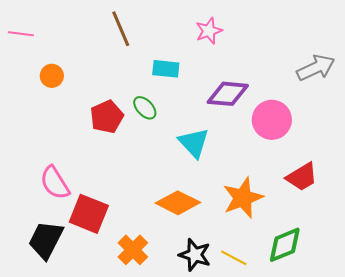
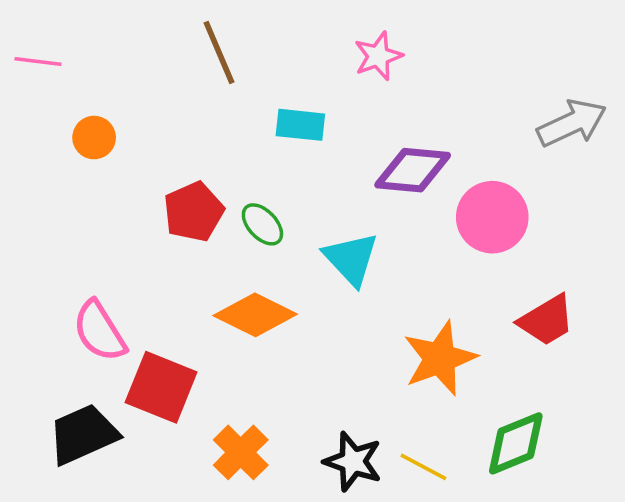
green ellipse: (145, 108) -> (262, 224), moved
orange diamond: (178, 203) -> (255, 315), moved
black trapezoid: (46, 240) -> (83, 434), turned 39

